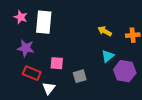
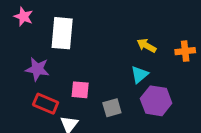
pink star: (21, 17) -> (23, 17), moved
cyan triangle: (108, 56) -> (140, 75), moved
purple hexagon: (125, 71) -> (156, 101), moved

